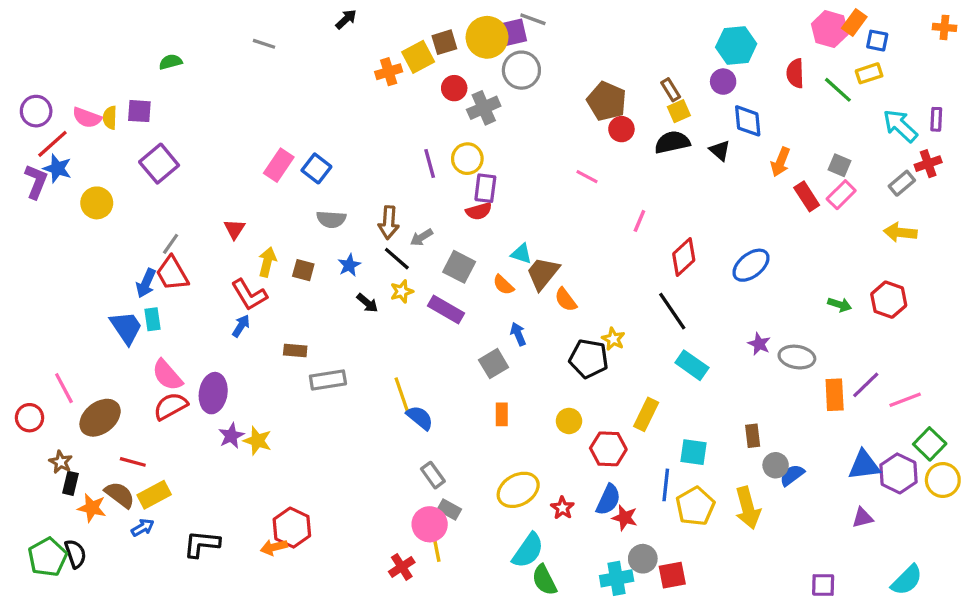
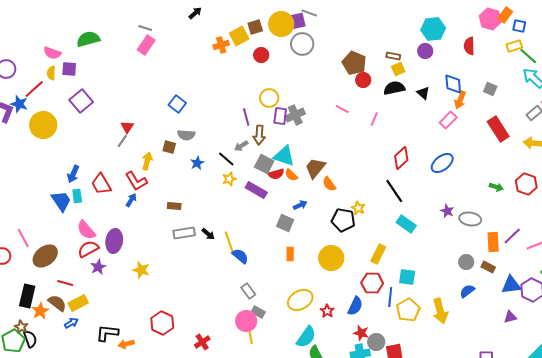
green semicircle: (171, 62) -> (88, 39), size x1.6
brown rectangle: (671, 90) -> (393, 56), turned -48
green line: (838, 90) -> (528, 56), moved
gray cross: (484, 108) -> (295, 115), moved
pink semicircle: (87, 118) -> (52, 53), moved
blue diamond: (748, 121) -> (453, 84), moved
red line: (52, 144) -> (34, 89), moved
purple line: (430, 164) -> (246, 117), moved
pink rectangle: (279, 165) -> (146, 45), moved
gray square: (840, 165) -> (490, 89), moved
pink rectangle: (841, 195) -> (448, 120), moved
red rectangle: (807, 196) -> (498, 129), moved, size x1.4
yellow circle: (97, 203) -> (43, 125), size x1.4
red semicircle: (479, 211) -> (276, 174), moved
pink line: (639, 221) -> (374, 119), moved
brown arrow: (389, 223) -> (259, 135), moved
red triangle: (234, 229) -> (127, 127), moved
gray line: (171, 244) -> (122, 141), moved
cyan triangle: (521, 254) -> (284, 156), moved, size x1.6
brown square: (303, 270) -> (169, 147), moved
red trapezoid: (172, 273) -> (101, 184), moved
black arrow: (367, 303) -> (208, 234), moved
blue arrow: (518, 334) -> (300, 205), turned 88
brown rectangle: (295, 350) -> (174, 206), moved
gray square: (494, 364) -> (285, 223), turned -36
yellow circle: (569, 421) -> (331, 258), size x1.6
purple star: (231, 436) -> (98, 267), moved
brown rectangle: (753, 436) -> (488, 267), moved, turned -56
red hexagon: (608, 449) -> (372, 283), moved
brown star: (61, 462) -> (21, 327), moved
gray circle: (776, 465) -> (466, 262), moved
black rectangle: (71, 483) -> (27, 296), size x1.6
orange star: (92, 508) -> (40, 311), turned 30
red star: (625, 518) -> (361, 333), moved
orange arrow: (274, 547) -> (126, 344), moved
red cross: (402, 567) -> (202, 342), moved

